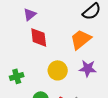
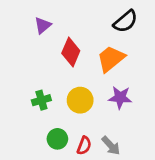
red diamond: (39, 37) -> (71, 52), moved, turned 30
green cross: (17, 76) -> (41, 100), moved

